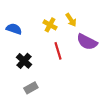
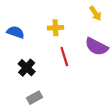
yellow arrow: (71, 20) -> (95, 13), moved
yellow cross: (50, 25) -> (55, 28), turned -32

